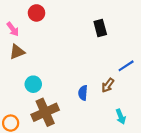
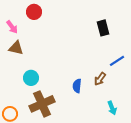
black rectangle: (100, 28) -> (103, 28), moved
brown triangle: (17, 52) -> (16, 48), turned 35

